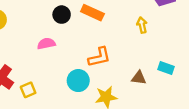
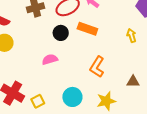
orange L-shape: (99, 57) -> (97, 67), turned 140
cyan circle: (78, 81) -> (72, 97), moved

